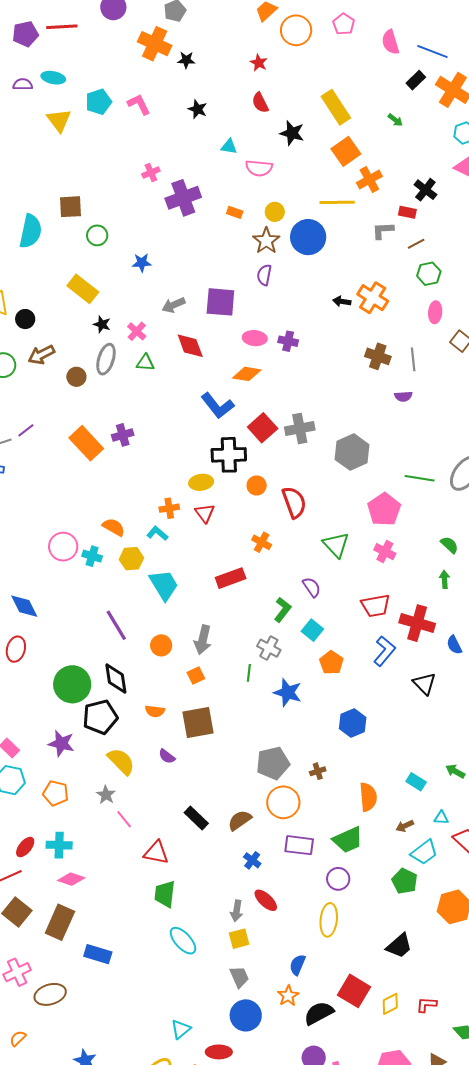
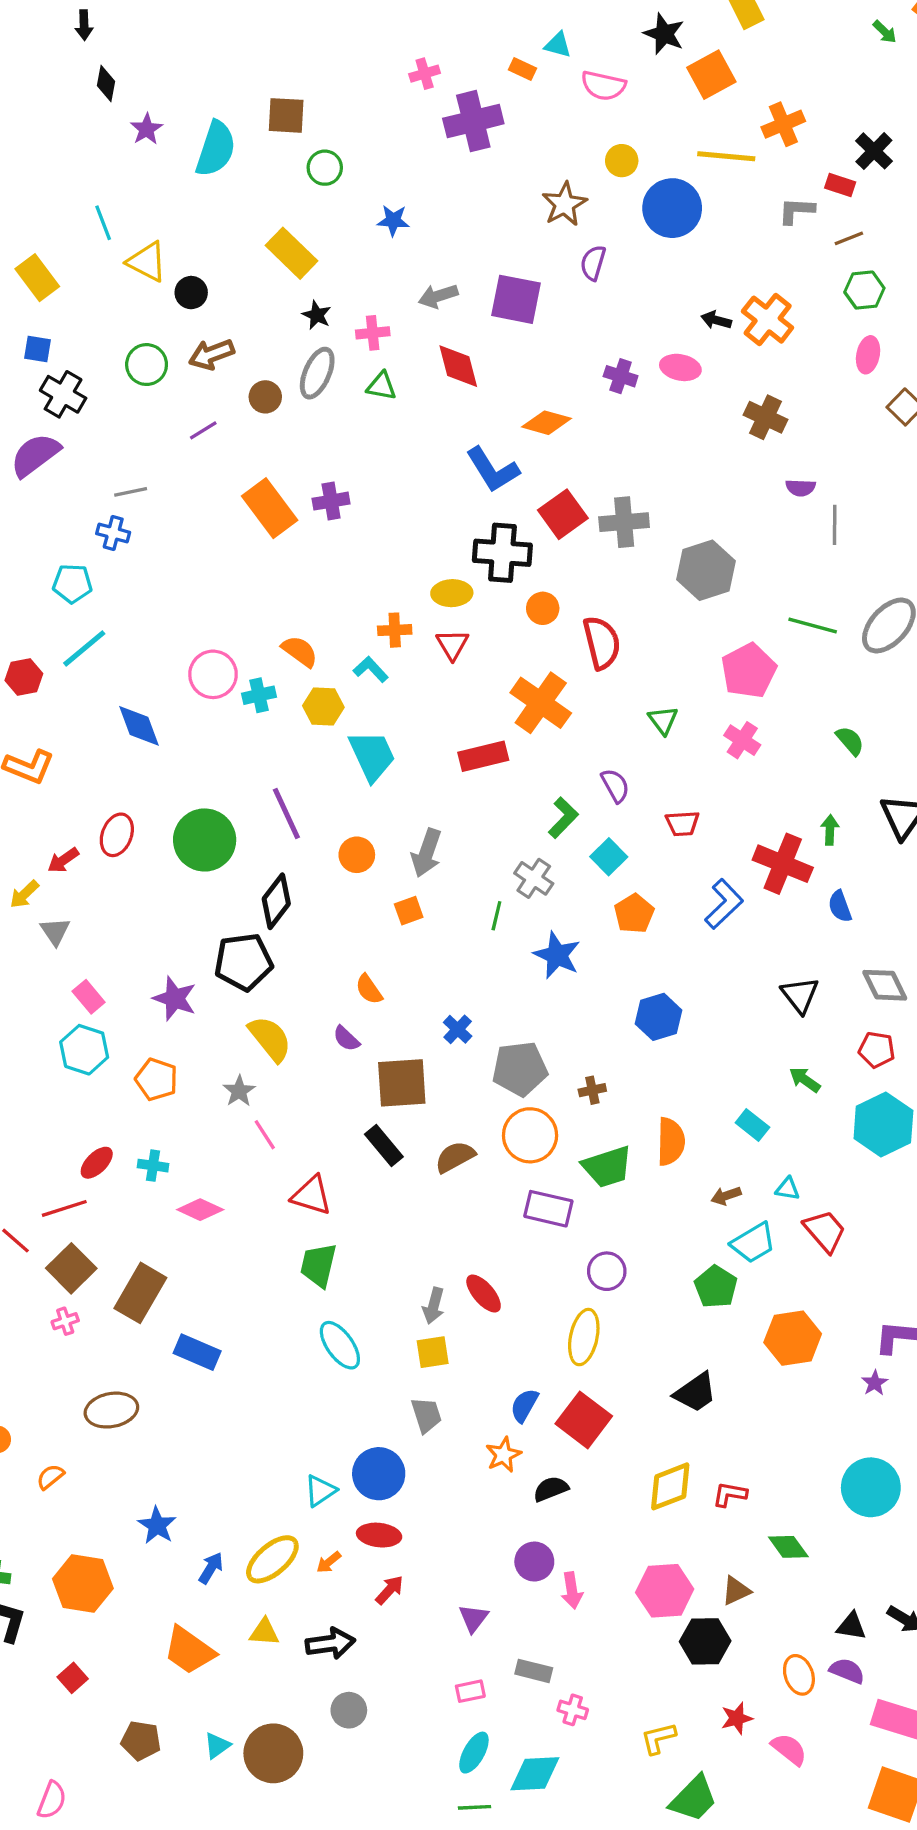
green arrow: (395, 120) -> (885, 32), moved
orange square: (346, 151) -> (711, 75), moved
orange rectangle: (235, 212) -> (522, 69), moved
brown star: (266, 241) -> (564, 204), moved
pink cross: (137, 331) -> (373, 333), turned 36
pink ellipse: (255, 338) -> (680, 367), moved
gray line: (413, 359) -> (835, 525), moved
purple line: (26, 430) -> (203, 430), moved
orange cross: (262, 542) -> (541, 703), size x1.8
green triangle: (336, 545) -> (663, 720), size x0.7
cyan cross: (92, 556) -> (259, 695), turned -36
green arrow: (444, 579) -> (830, 830), moved
blue diamond: (24, 606) -> (139, 726), moved
red trapezoid: (375, 606) -> (682, 823), moved, size x0.7
black diamond: (116, 678) -> (276, 901), turned 40
green circle: (72, 684) -> (205, 840), moved
black triangle: (424, 684) -> (800, 995), moved
orange semicircle: (155, 711) -> (369, 989), moved, turned 42
brown square: (198, 722) -> (402, 1083), moved
green arrow: (455, 771) -> (805, 1080), moved
green trapezoid: (348, 840) -> (607, 1167), moved
cyan cross: (59, 845) -> (153, 1166), size x0.7
blue cross: (252, 860) -> (458, 1029), moved
pink diamond: (71, 879) -> (200, 1210), moved
pink cross: (17, 972) -> (65, 1321), moved, size x0.6
red square: (354, 991) -> (584, 1420), moved
yellow diamond: (390, 1004) -> (670, 1486), size x1.4
black semicircle: (319, 1013) -> (551, 1489), size x0.7
blue circle: (246, 1015) -> (379, 1474), moved

